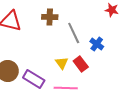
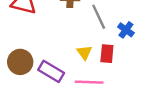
red rectangle: (81, 64) -> (107, 54), turned 42

